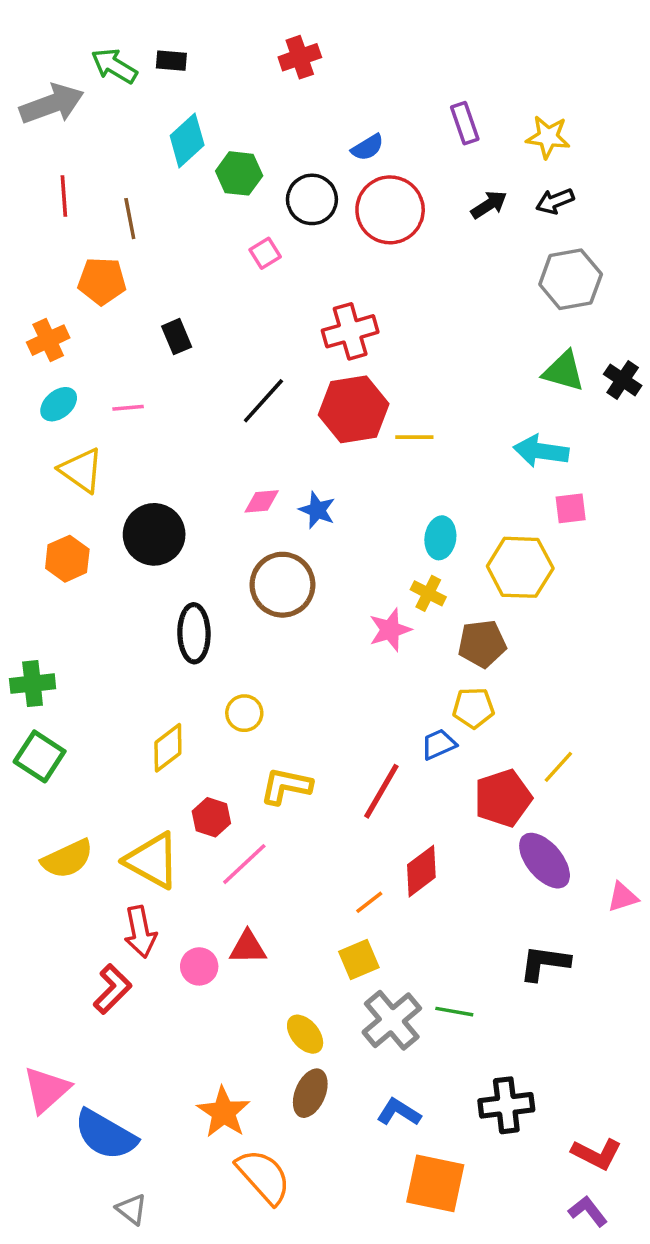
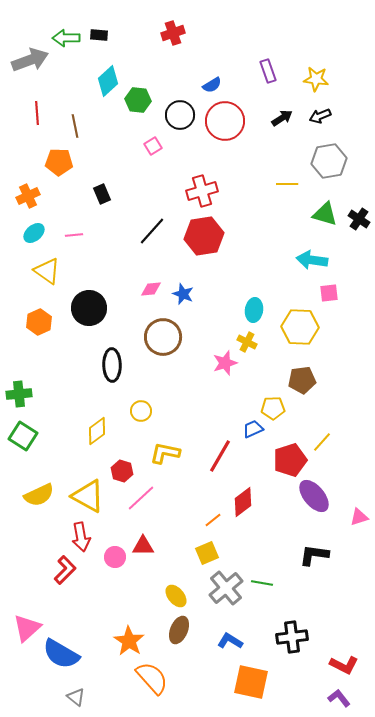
green arrow: (114, 66) -> (66, 38), turned -32
yellow line: (414, 437) -> (287, 184), moved
brown pentagon: (482, 644) -> (302, 380), moved

